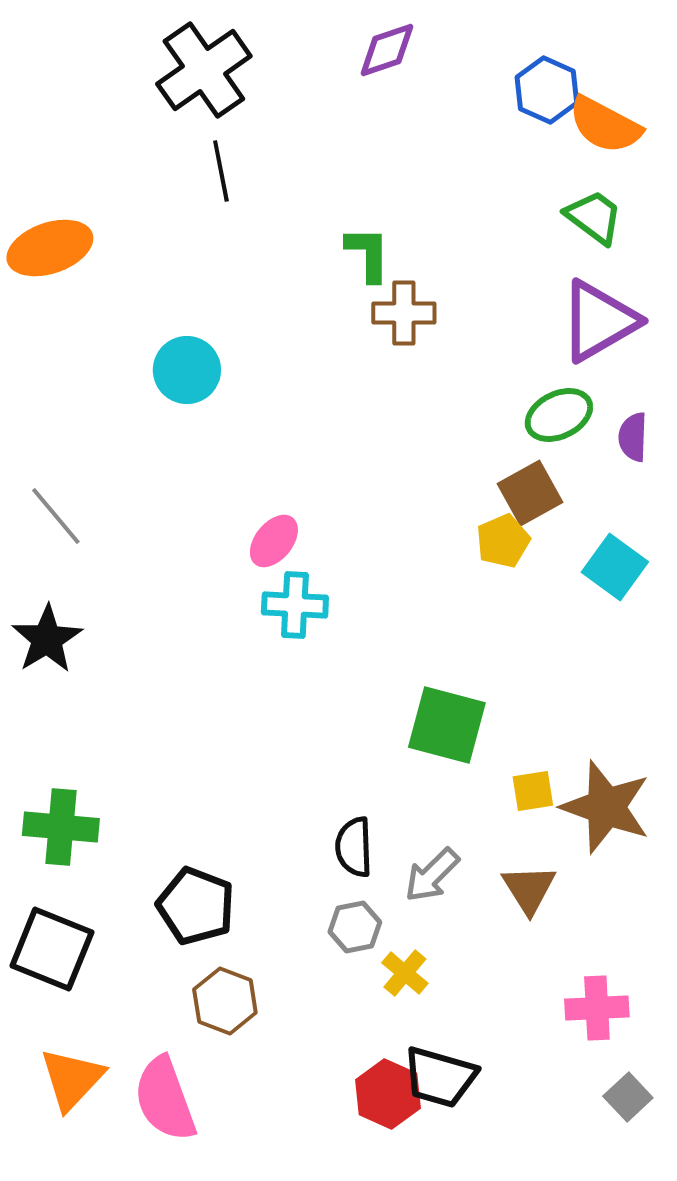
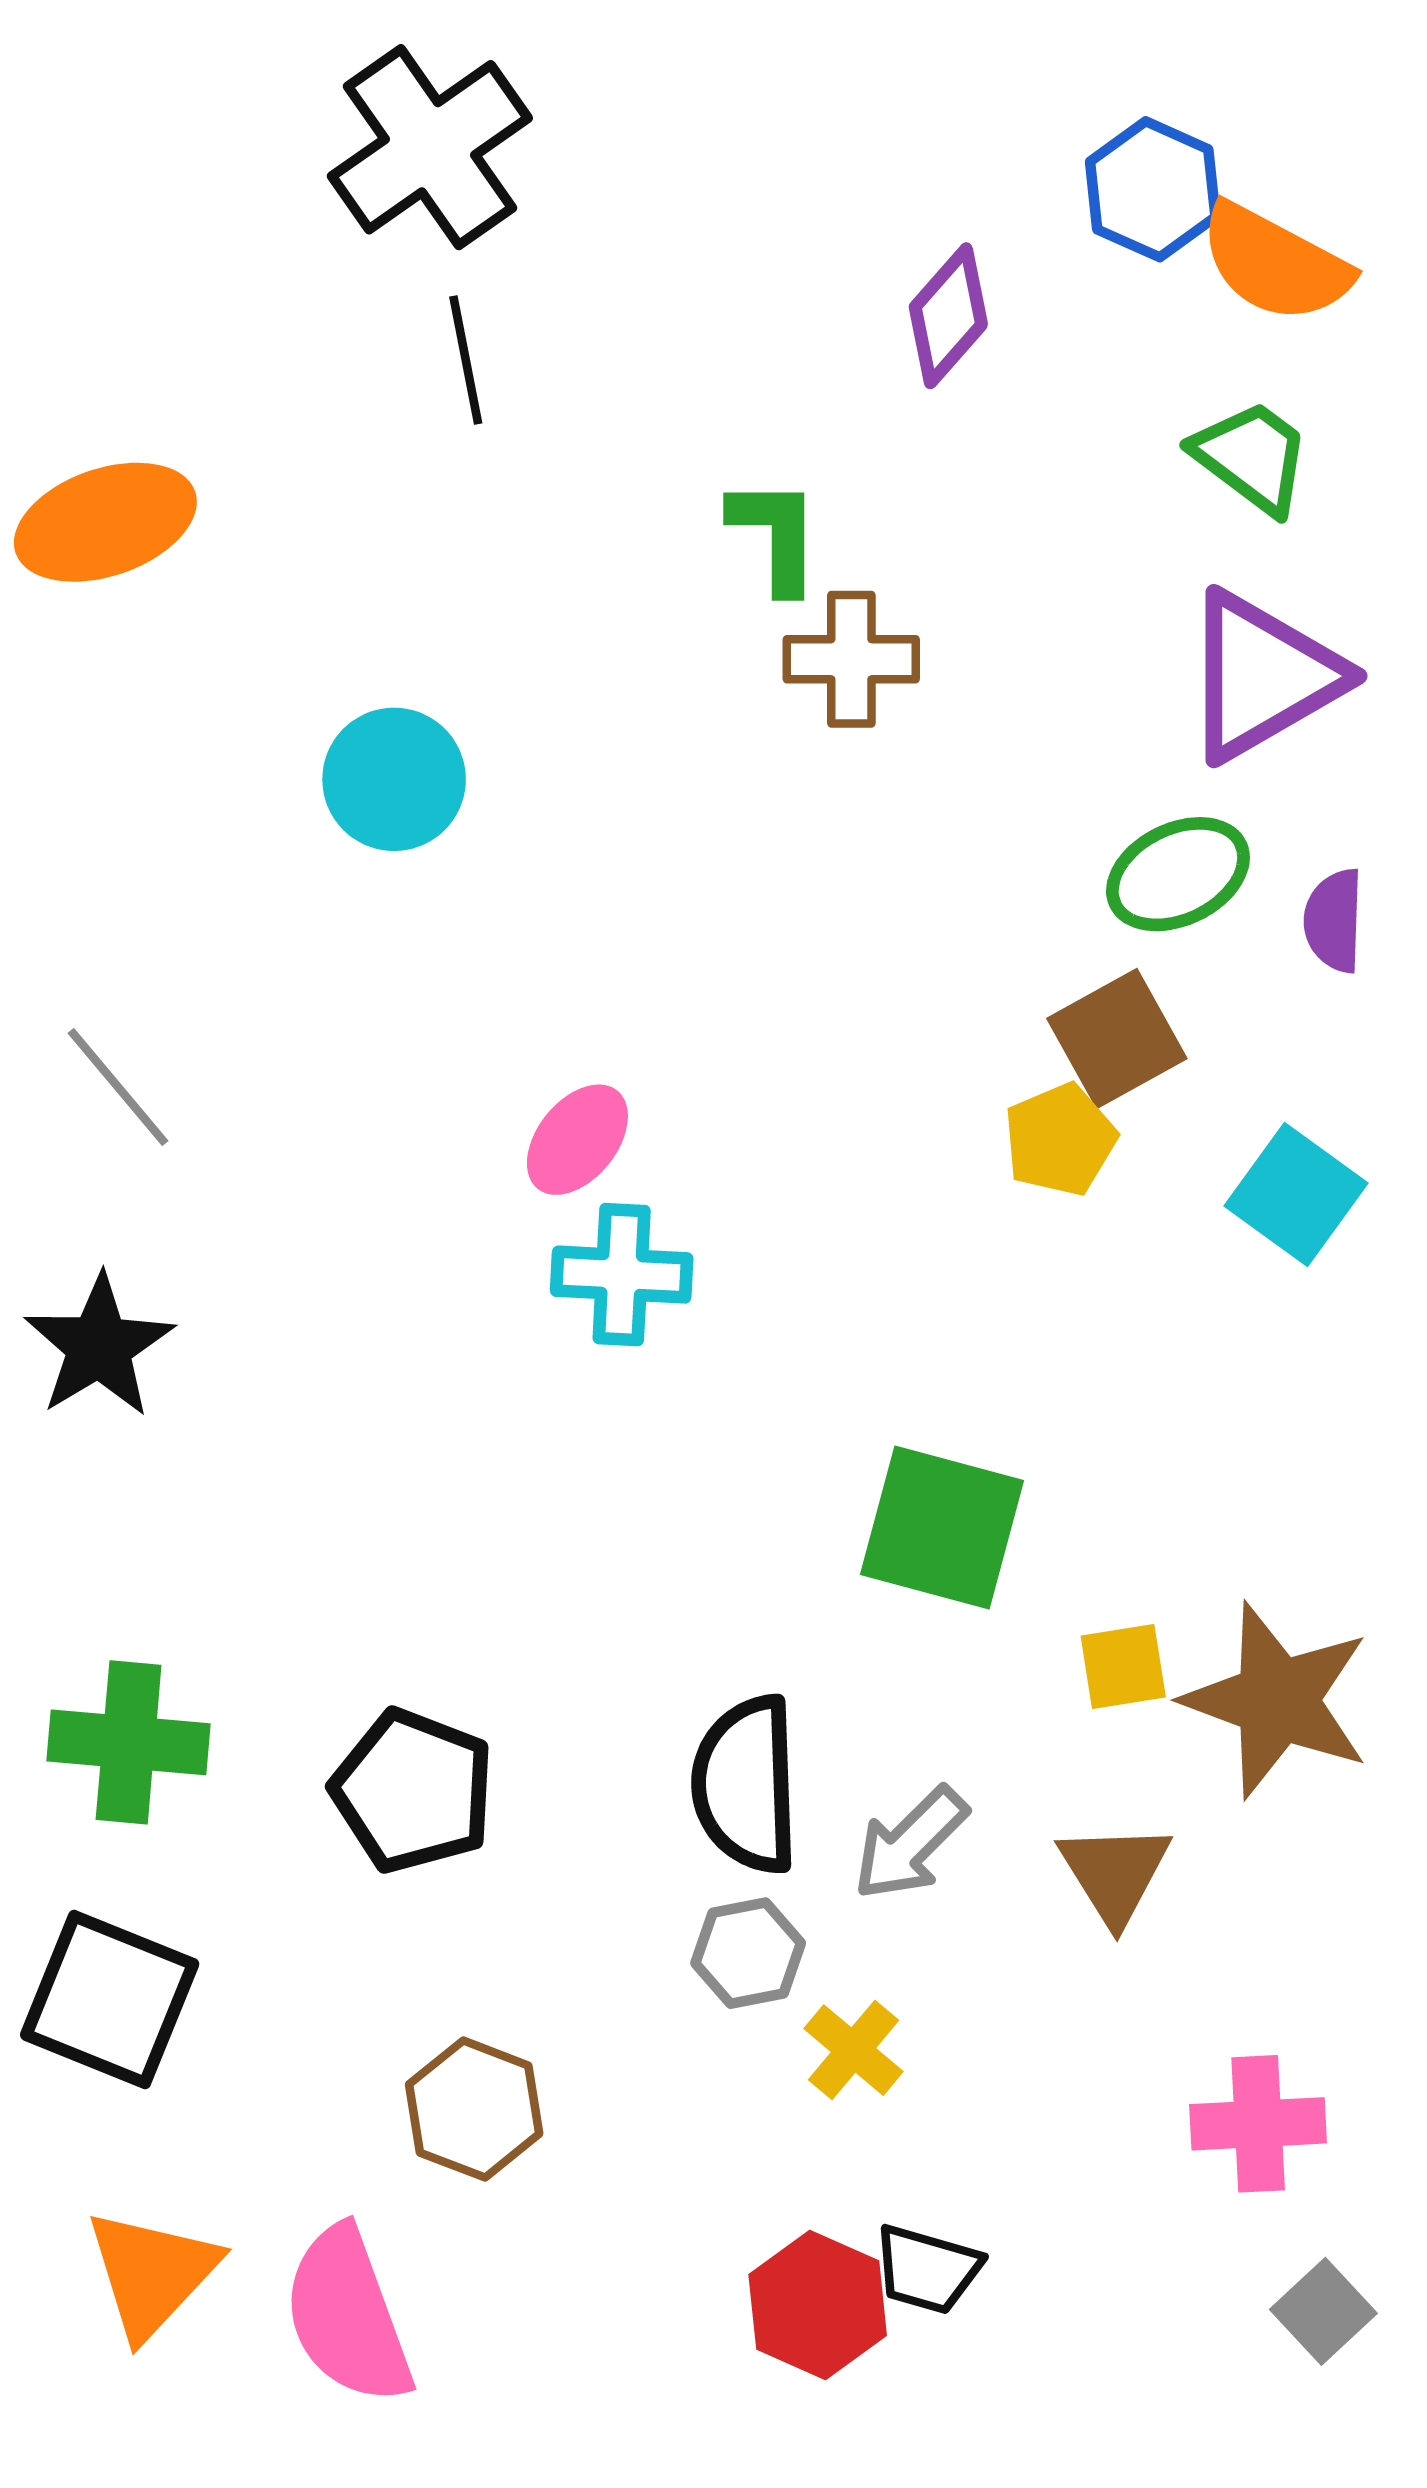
purple diamond: (387, 50) -> (948, 316), moved, turned -30
black semicircle: (354, 847) -> (746, 1785), size x1.4
black pentagon: (196, 906) -> (413, 1791), moved
black trapezoid: (440, 1077) -> (927, 2269), size x0.7

